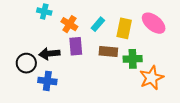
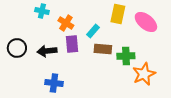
cyan rectangle: (98, 24) -> (93, 31), moved
yellow rectangle: (124, 28) -> (118, 14), moved
black circle: (26, 63) -> (17, 48), moved
blue cross: (47, 81) -> (54, 83), moved

